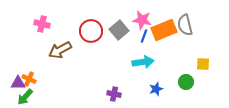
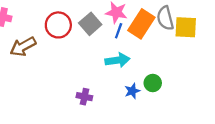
orange rectangle: (164, 30) -> (141, 24), turned -35
yellow square: (203, 64) -> (186, 27), moved, size x1.5
green circle: (186, 82) -> (153, 83), moved

